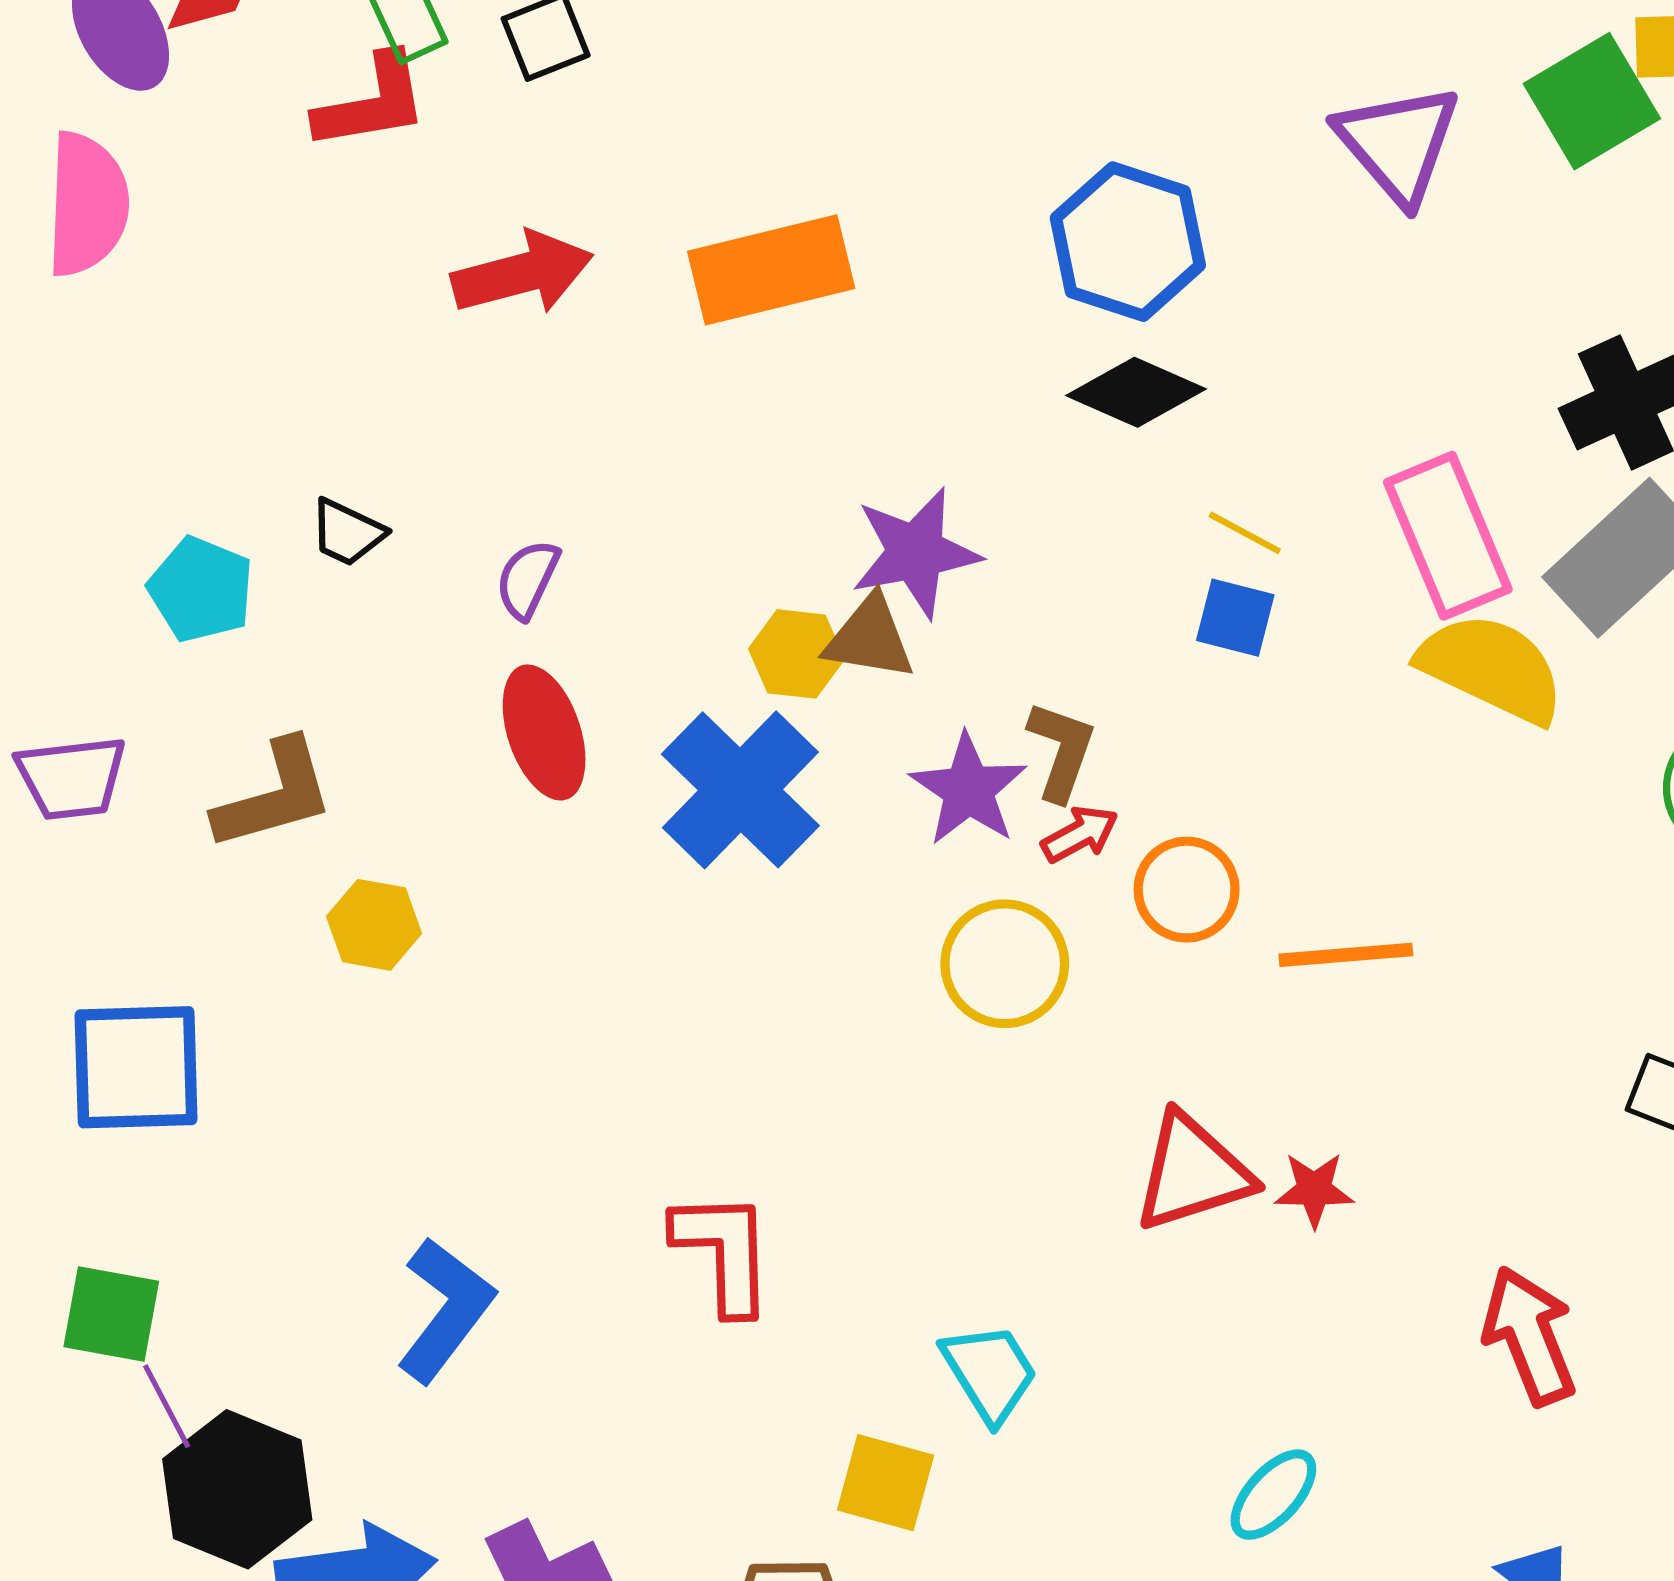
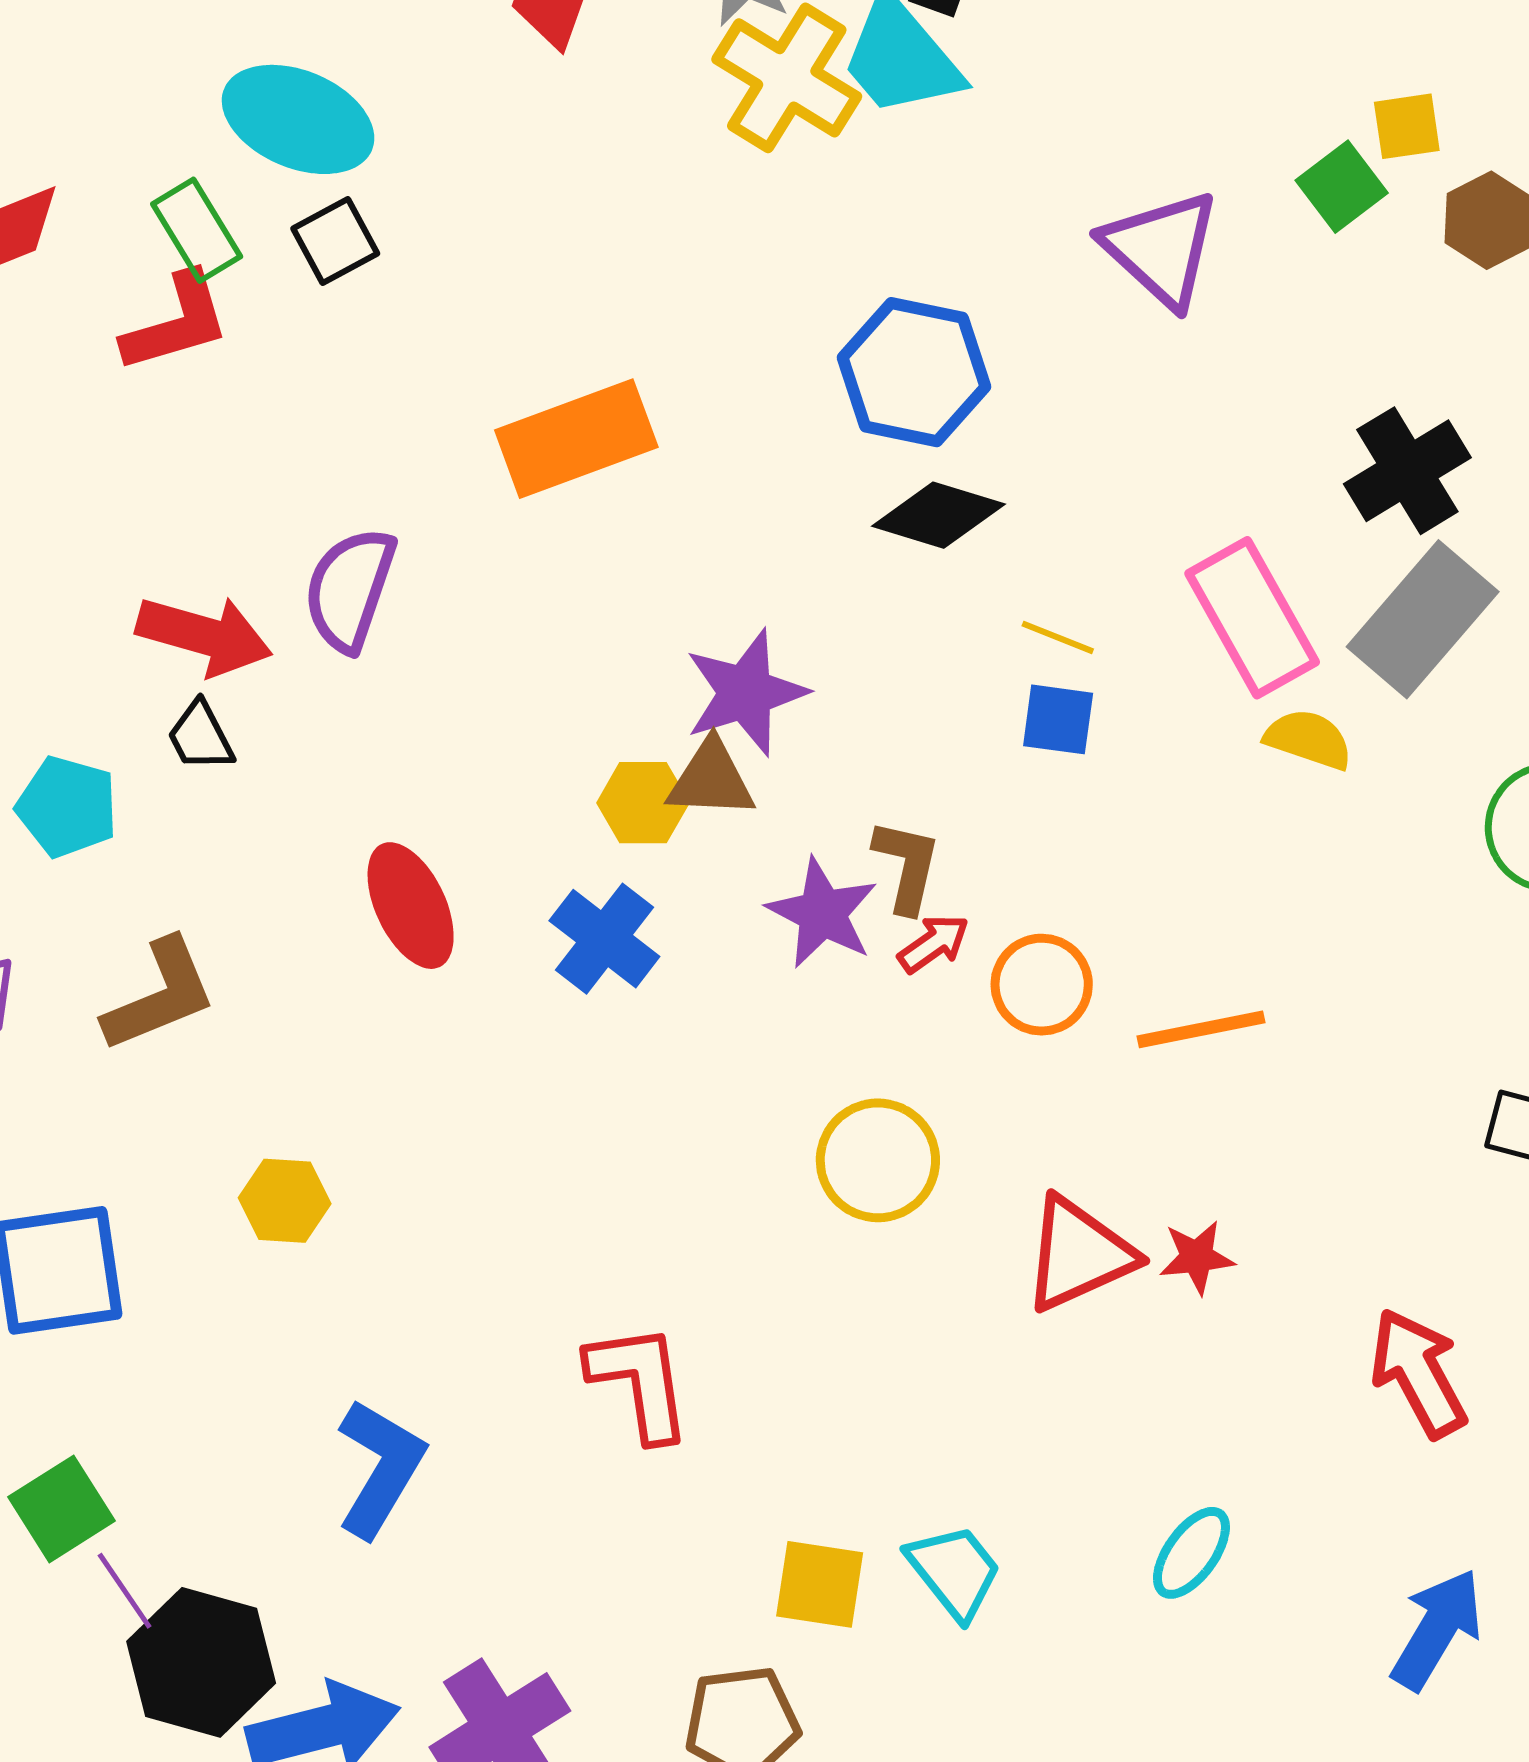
green square: (1592, 101) -> (1342, 187), size x0.7
red arrow: (522, 273) -> (204, 635), moved, turned 37
black trapezoid: (347, 532) -> (200, 736), turned 44
purple semicircle: (527, 579) -> (350, 589), moved, size x1.6
yellow semicircle: (1492, 668) -> (1309, 739), size x0.6
blue cross: (740, 790) -> (604, 939), size x0.7
yellow hexagon: (374, 925) -> (285, 1201), moved
yellow circle: (1005, 964) -> (878, 1160), moved
green square: (111, 1314) -> (61, 1509), turned -36
cyan trapezoid: (990, 1373) -> (954, 1571), moved

